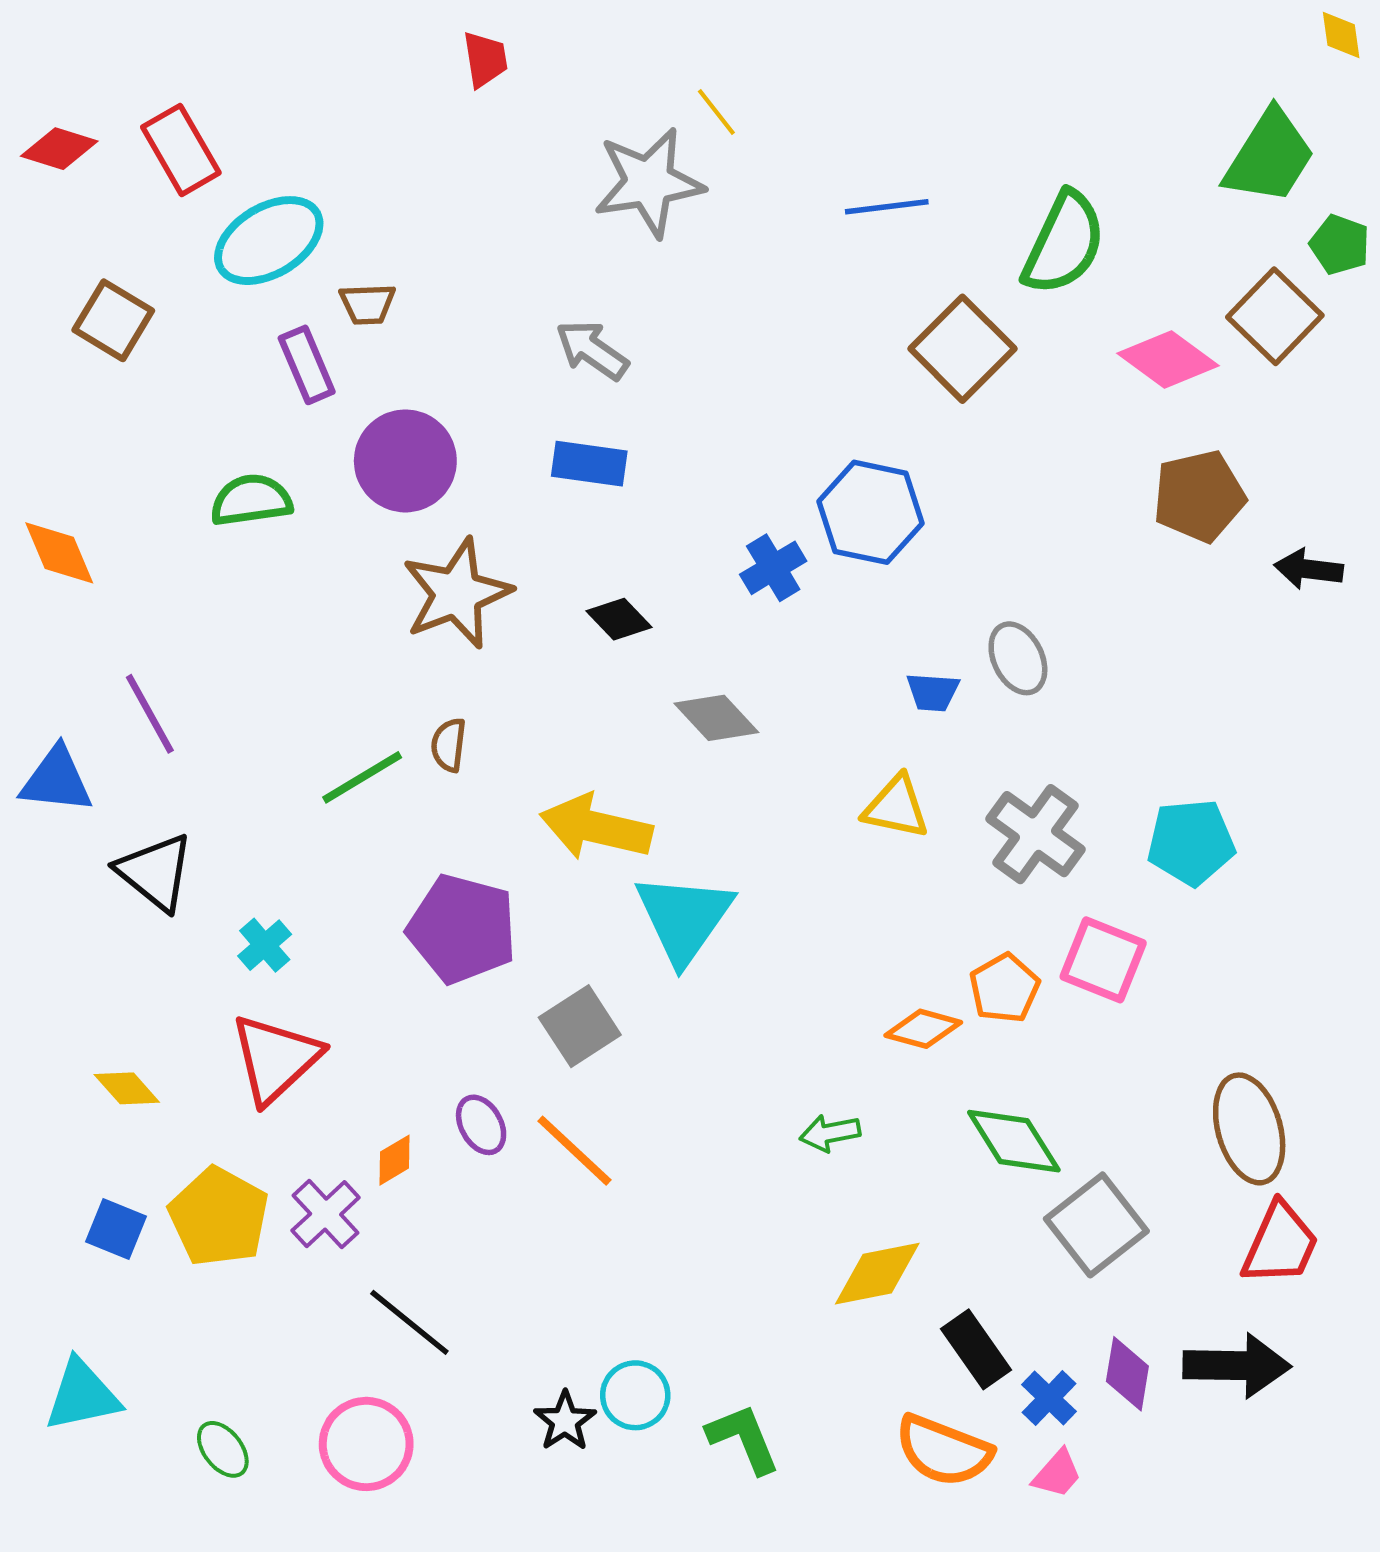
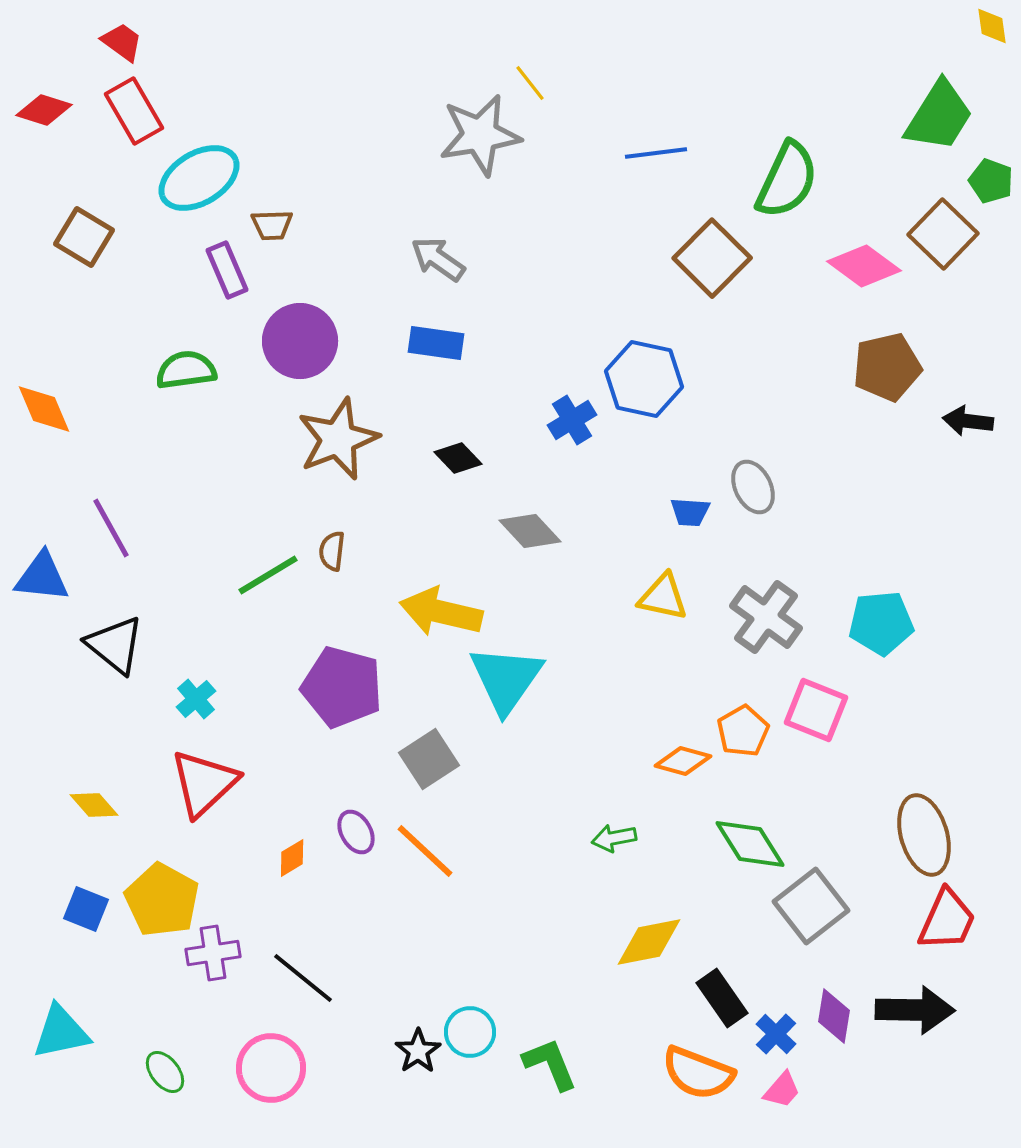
red trapezoid: (485, 59) -> (122, 42), moved, turned -45
purple cross: (326, 1214) -> (213, 953), moved, turned 34

